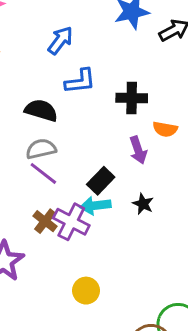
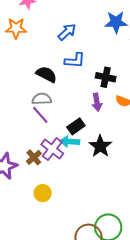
purple arrow: (138, 150) -> (97, 102), moved
black star: (143, 204) -> (100, 146), size x1.6
brown cross: (45, 221) -> (34, 157), moved
yellow circle: (86, 291) -> (43, 193), moved

